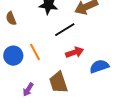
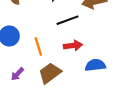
orange line: (35, 52) -> (38, 46), moved
brown trapezoid: (58, 82) -> (50, 73), turned 60

